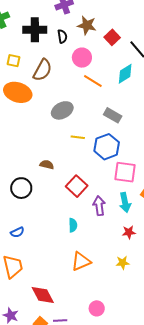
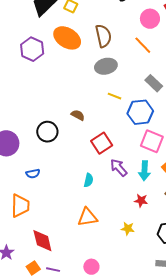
pink circle: (82, 58) -> (150, 19), moved
brown semicircle: (42, 70) -> (103, 36), moved, turned -55
purple arrow: (99, 206) -> (119, 168), turned -48

